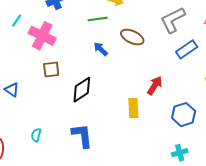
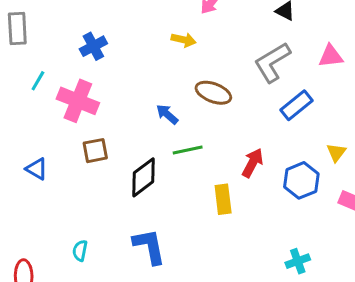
green line: (98, 19) -> (188, 150), moved
blue triangle: (12, 90) -> (37, 169), moved
blue hexagon: (184, 115) -> (301, 180), moved

